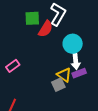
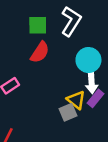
red semicircle: (46, 29) -> (40, 52), moved
purple rectangle: (79, 73) -> (95, 98), turned -32

